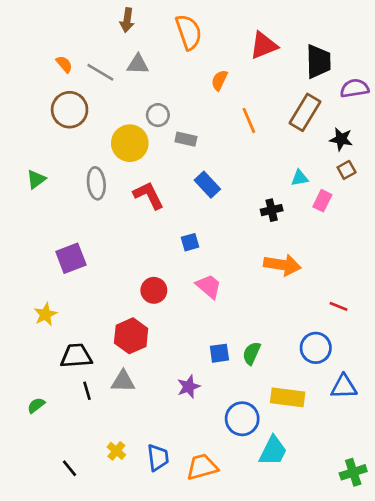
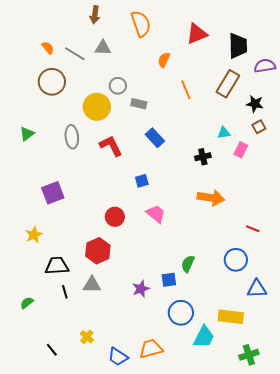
blue square: (219, 353) -> (169, 280), moved
yellow rectangle: (288, 397) -> (231, 317), moved
blue trapezoid: (158, 458) -> (118, 357), moved, turned 130
green cross: (353, 472) -> (249, 355), moved

